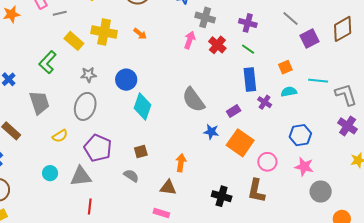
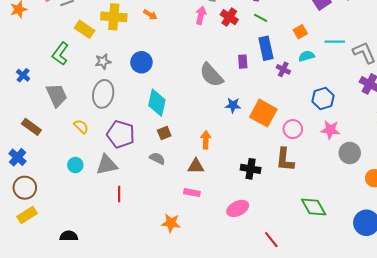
cyan diamond: (142, 106) -> (157, 103), moved
purple rectangle: (234, 111) -> (243, 62), moved, turned -56
yellow semicircle: (60, 136) -> (81, 126), turned -98

